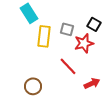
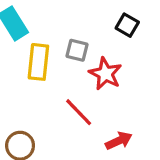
black square: (94, 24) -> (127, 25), moved
red star: (84, 43) -> (105, 74), turned -30

